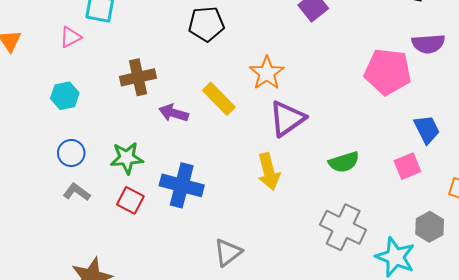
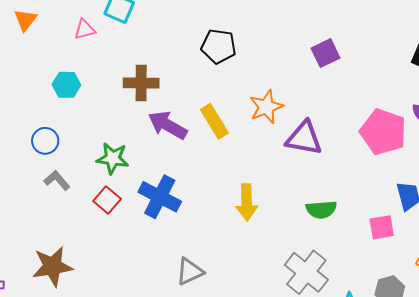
purple arrow: (174, 113) -> (168, 125), size x1.4
purple triangle: (287, 119) -> (304, 138), moved, turned 33
blue circle: (71, 153) -> (45, 141), moved

